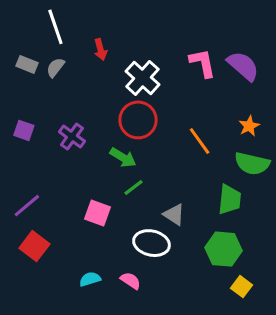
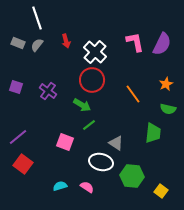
red arrow: (100, 49) -> (66, 41), moved
purple semicircle: (243, 66) -> (162, 44), turned 75
green semicircle: (252, 164) -> (168, 109), size x0.7
green hexagon: (224, 249) -> (132, 176), moved

